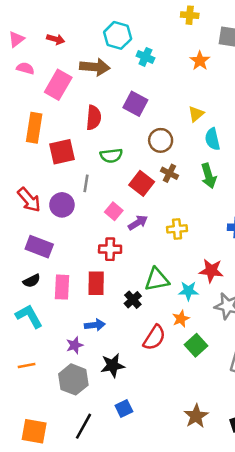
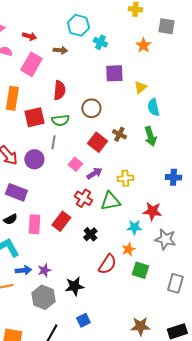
red arrow: (56, 39) -> (29, 36), moved
brown arrow: (95, 67) -> (60, 50), size x0.6
purple square: (135, 104) -> (114, 73), moved, turned -30
brown circle: (161, 140) -> (91, 108), moved
green semicircle: (111, 156) -> (60, 120), moved
red cross: (110, 249) -> (83, 198), moved, turned 30
green triangle: (157, 279) -> (110, 201), moved
red rectangle: (96, 283) -> (61, 221), turned 36
blue arrow: (95, 325) -> (23, 270), moved
green square: (196, 345) -> (140, 270), turned -30
brown star: (196, 416) -> (140, 326), turned 30

